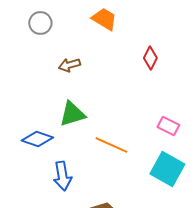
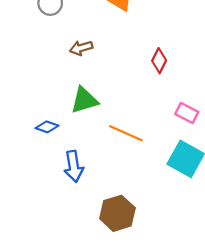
red diamond: (150, 58) -> (159, 61), moved
blue diamond: (37, 139) -> (47, 127), size x0.7

